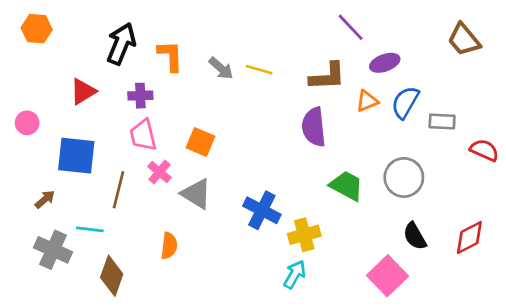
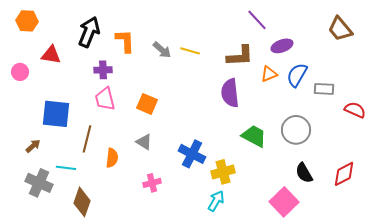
red triangle: (83, 91) -> (51, 55), moved, turned 40
pink circle: (27, 123) -> (20, 72), moved
pink cross: (159, 172) -> (152, 183), moved, turned 36
gray triangle: (196, 194) -> (144, 142), size x0.7
orange semicircle: (169, 246) -> (112, 158), moved

